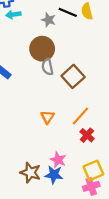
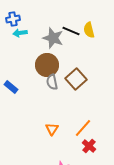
gray star: (49, 20) -> (53, 38), size x1.5
brown square: (73, 76) -> (76, 79), moved

